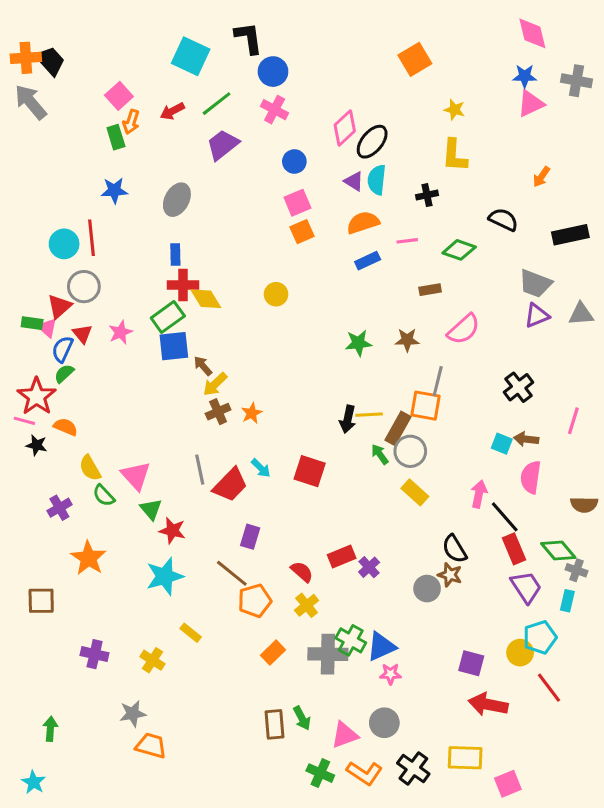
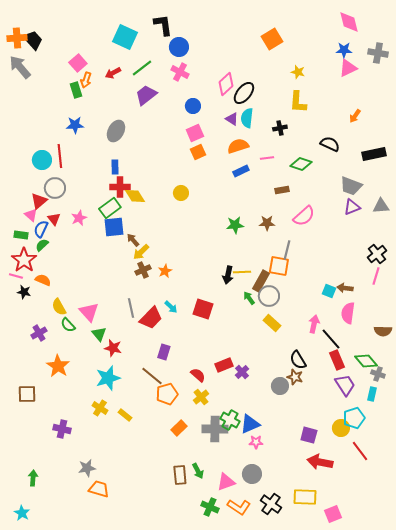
green rectangle: (32, 323) -> (21, 235), moved
black cross: (519, 387) -> (377, 254), moved
yellow cross: (153, 660) -> (100, 408), moved

